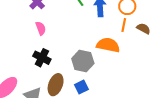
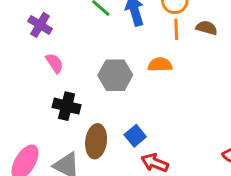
orange semicircle: (108, 45) -> (160, 65), size x0.7
gray hexagon: (83, 61) -> (115, 75), moved

